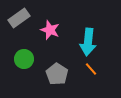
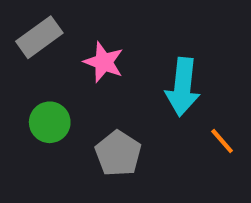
orange line: (91, 69) -> (222, 141), moved

